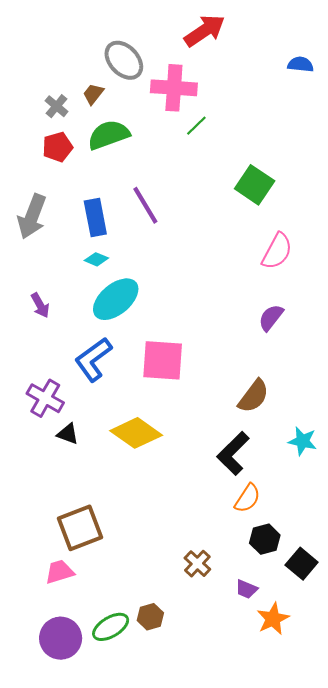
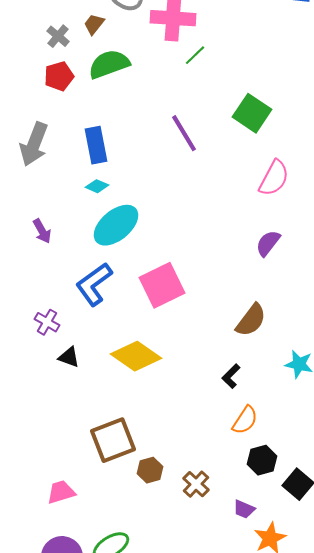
purple line: (145, 205) -> (184, 133), moved
pink square: (163, 360) -> (162, 285), turned -30
purple cross: (45, 398) -> (47, 322), size x0.7
black L-shape: (233, 453) -> (231, 376), size x0.6
brown square: (80, 528) -> (113, 440), moved
brown hexagon: (150, 617) -> (150, 470), moved

